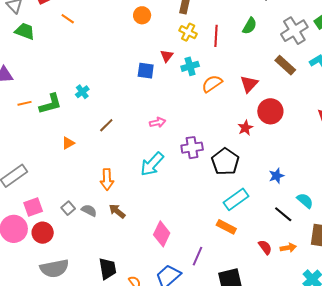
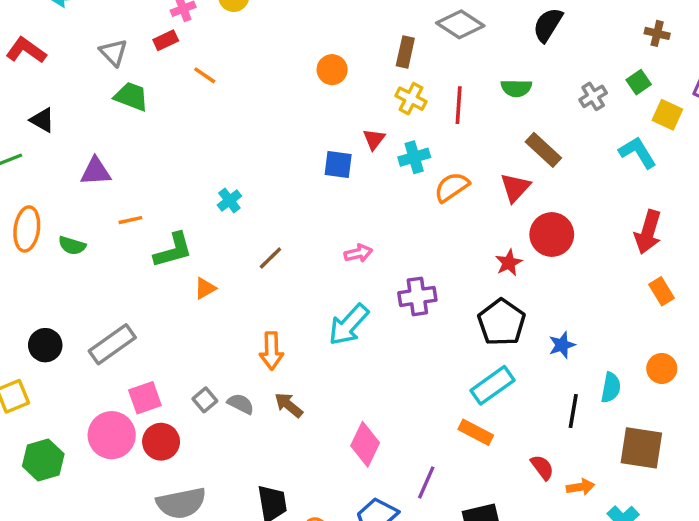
green semicircle: (250, 26) -> (516, 88), turned 60
gray cross: (294, 31) -> (593, 96), size x0.6
brown rectangle: (285, 65) -> (543, 150), moved
green L-shape: (50, 104) -> (173, 250), moved
black pentagon: (225, 162) -> (502, 322), moved
cyan semicircle: (305, 201) -> (611, 388), turned 60
black line: (283, 214) -> (573, 411), turned 60
orange arrow: (288, 248) -> (580, 487), moved

